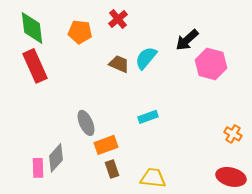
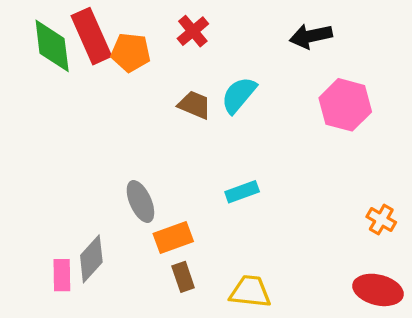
black arrow: (187, 40) -> (311, 36), moved, turned 30
red rectangle: (35, 66) -> (91, 36), moved

